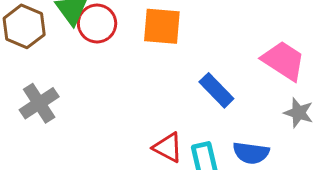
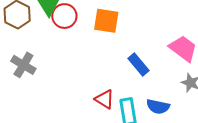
gray cross: (39, 103) -> (23, 65), turned -30

